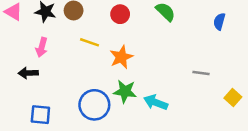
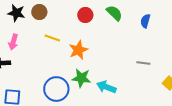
red circle: (120, 14) -> (85, 15), moved
blue semicircle: (219, 22) -> (145, 21), moved

